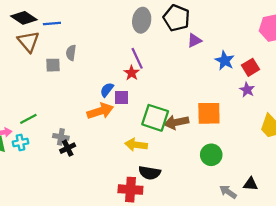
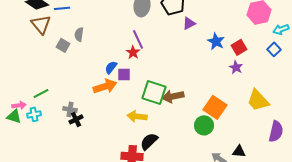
gray square: (53, 65) -> (63, 45), turned 32
orange square: (209, 113) -> (215, 107), moved, turned 35
black semicircle: (150, 173) -> (149, 141), turned 126

